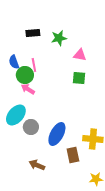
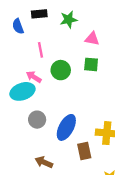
blue semicircle: (14, 62) -> (18, 26), moved
green circle: (25, 75) -> (61, 70), moved
cyan ellipse: (16, 115) -> (22, 91), moved, turned 30

